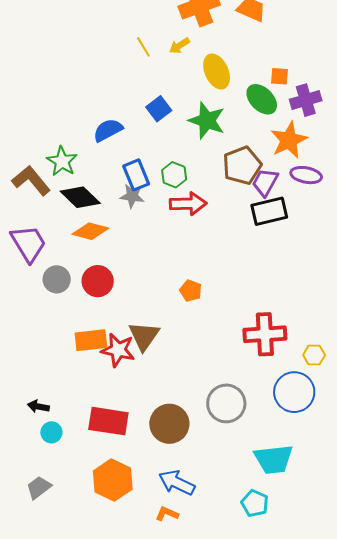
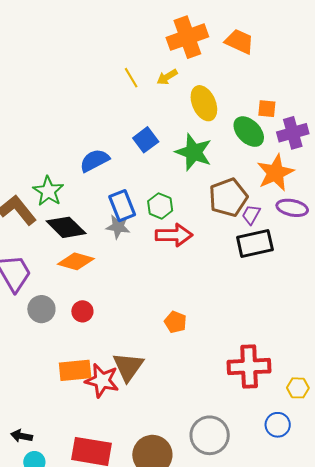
purple trapezoid: (265, 182) -> (251, 215), size x0.7
red circle: (98, 281) -> (82, 311), size x0.7
blue circle: (294, 392) -> (278, 425), size x0.6

